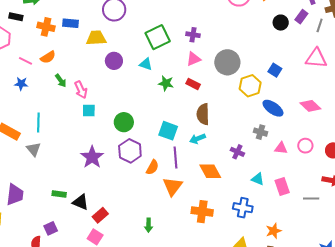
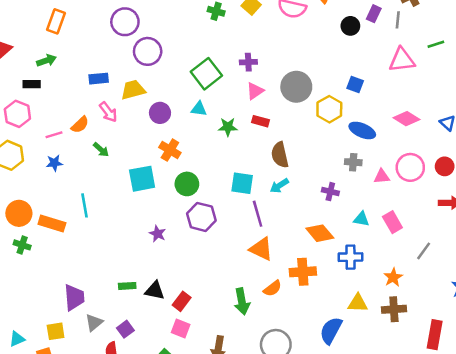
orange cross: (46, 27) -> (170, 150), moved, turned 30
pink line: (25, 61) -> (54, 135), turned -32
pink arrow: (81, 90) -> (108, 112), moved
cyan square: (89, 111) -> (142, 179), size x1.6
pink circle: (305, 146) -> (410, 167), size x1.5
gray triangle: (34, 149) -> (94, 323), moved, turned 42
purple star: (92, 157) -> (158, 234), size x0.6
orange semicircle: (152, 167) -> (273, 288), moved, turned 35
orange diamond: (210, 171) -> (320, 233), moved
orange triangle: (173, 186) -> (261, 249), turned -30
gray line: (311, 198) -> (424, 251), moved, turned -42
green arrow: (149, 225) -> (242, 301), size x1.5

